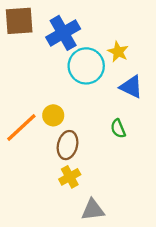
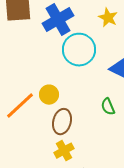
yellow star: (118, 52) -> (108, 18), moved

